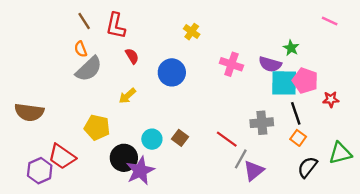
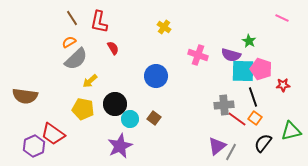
orange semicircle: (81, 49) -> (69, 42), turned 80
blue circle: (172, 72) -> (156, 76), moved
yellow arrow: (127, 96) -> (90, 81), moved
red line: (227, 139) -> (237, 119), moved
black circle: (124, 158) -> (115, 104), moved
gray line: (241, 159) -> (231, 152), moved

